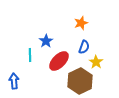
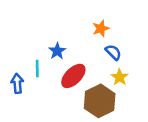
blue semicircle: (84, 47) -> (113, 52), moved, turned -64
blue arrow: (14, 81) -> (17, 83), moved

